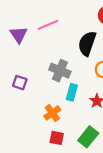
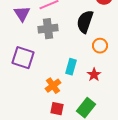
gray cross: (60, 71) -> (48, 29), moved, turned -30
purple square: (20, 83) -> (23, 58), size x1.6

